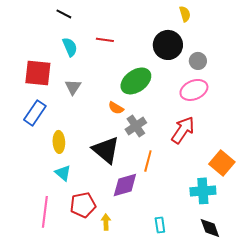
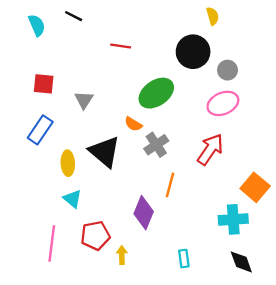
cyan semicircle: (70, 47) -> (37, 25), moved
red square: (38, 73) -> (44, 84), size x0.7
black triangle: (106, 150) -> (105, 152), moved
purple diamond: (125, 185) -> (144, 213), turned -52

